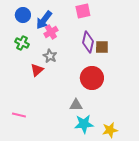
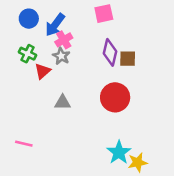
gray star: (50, 56) -> (61, 56), moved
red triangle: (37, 70) -> (43, 71), moved
gray triangle: (76, 105) -> (63, 102), moved
cyan star: (84, 124) -> (119, 152), moved, turned -30

